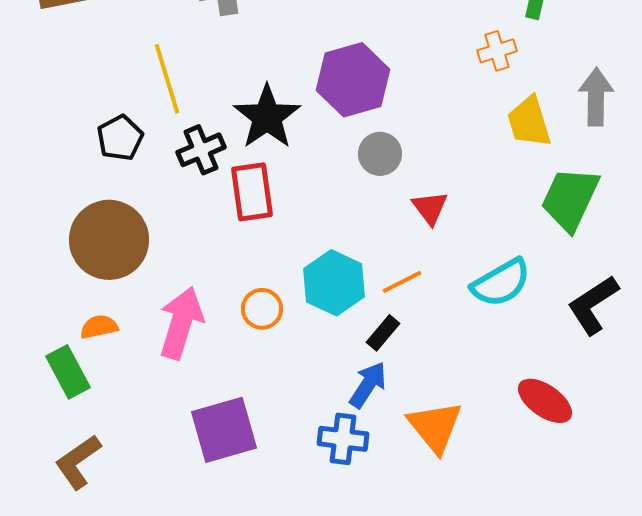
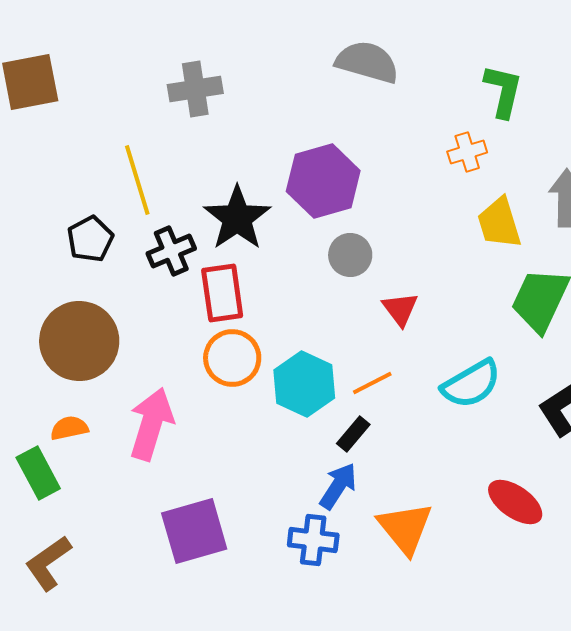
orange circle: (262, 309) -> (232, 358), moved, size x1.4

